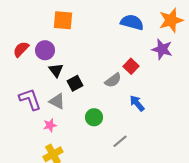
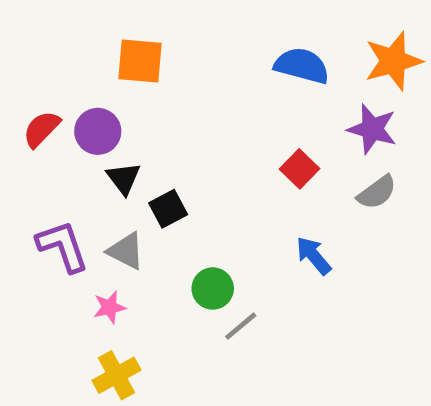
gray semicircle: (113, 80) -> (377, 192), moved
gray line: (120, 141) -> (241, 326), moved

